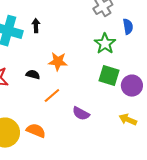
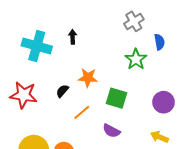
black arrow: (36, 26) -> (73, 37), moved
black semicircle: (33, 75) -> (62, 91), turned -64
green square: (109, 76) -> (116, 98), moved

